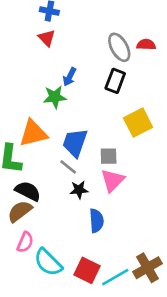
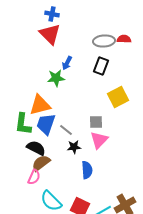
red triangle: (47, 38) -> (50, 34), size x1.6
gray ellipse: (119, 47) -> (104, 41), turned -65
blue trapezoid: (75, 143) -> (46, 124), moved
brown semicircle: (20, 211) -> (41, 163), moved
pink semicircle: (25, 242) -> (34, 177), moved

